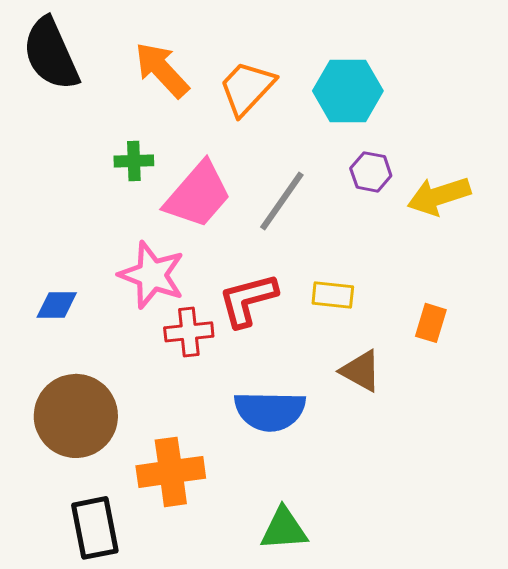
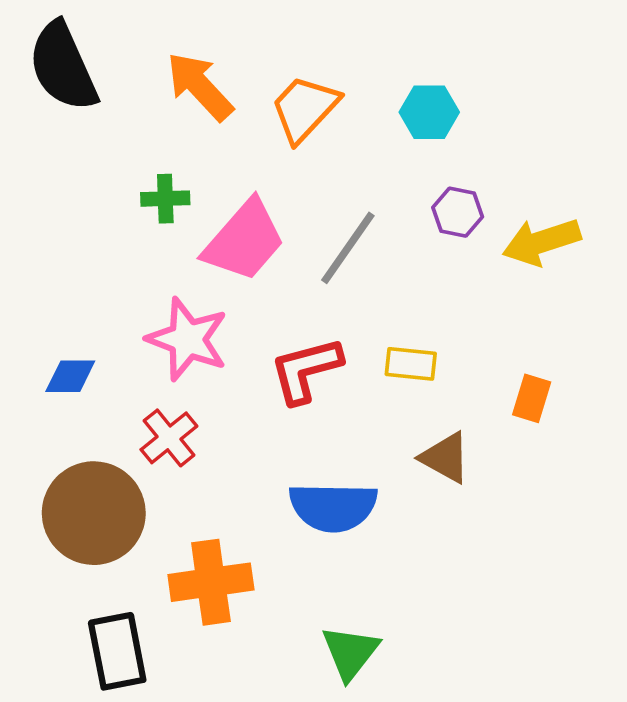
cyan hexagon: (348, 91) -> (429, 112), size x0.7
red cross: (189, 332) -> (169, 438), moved, turned -33
green triangle: (284, 529) -> (350, 653), turned -48

